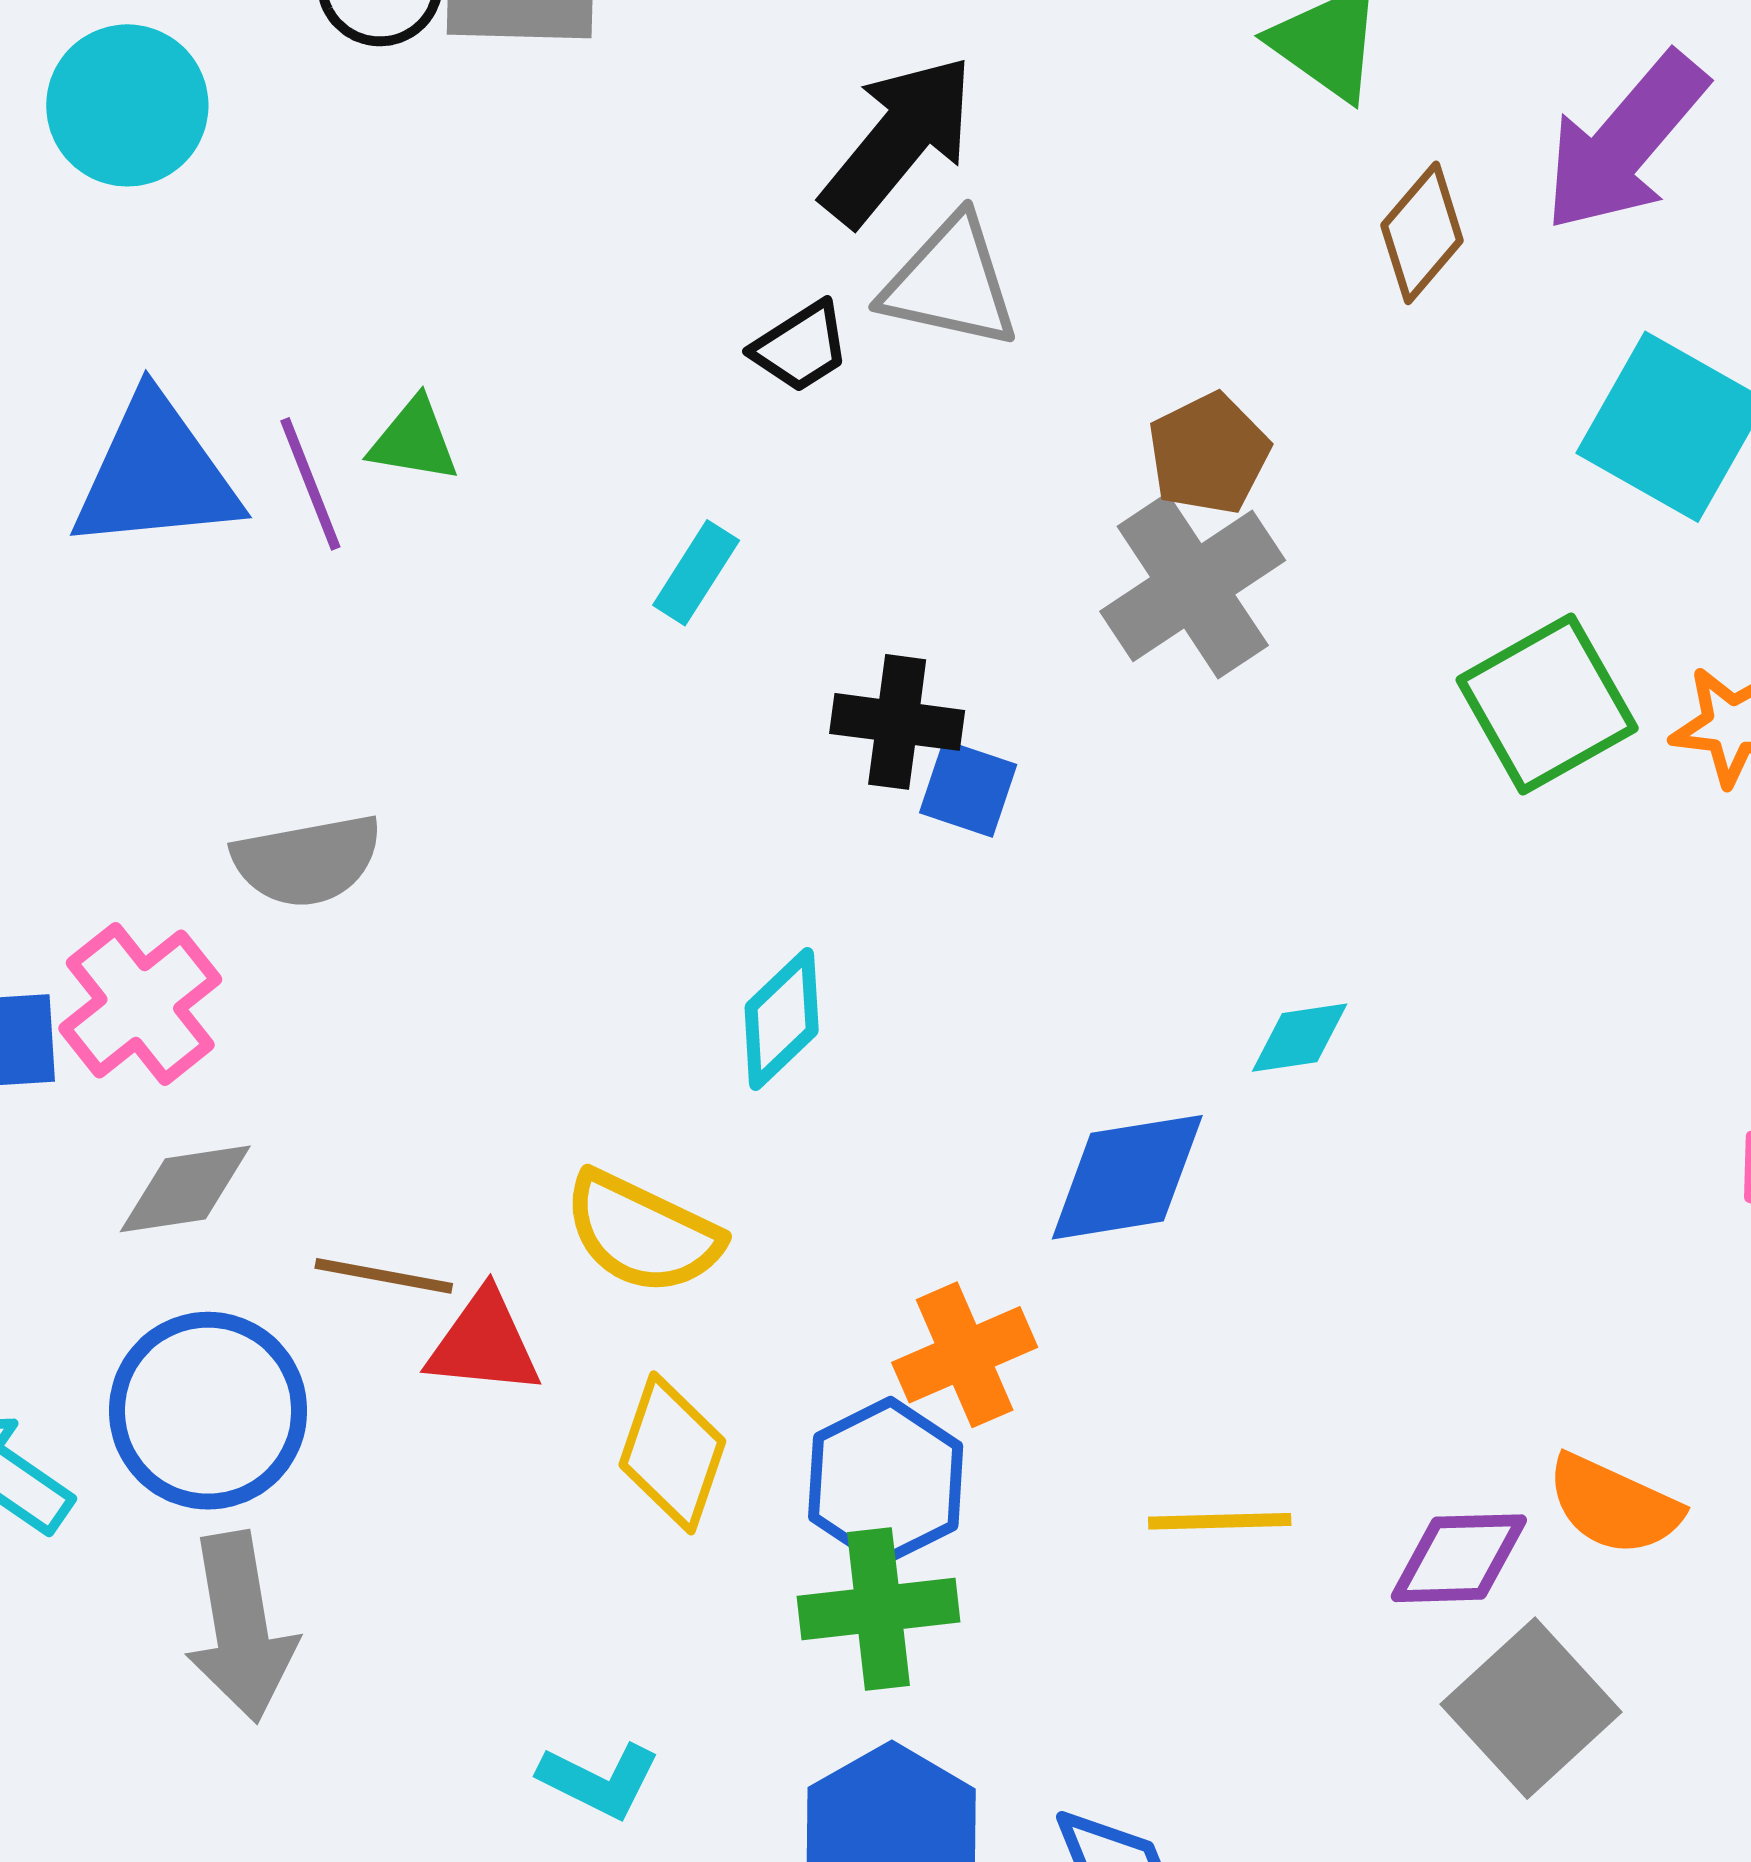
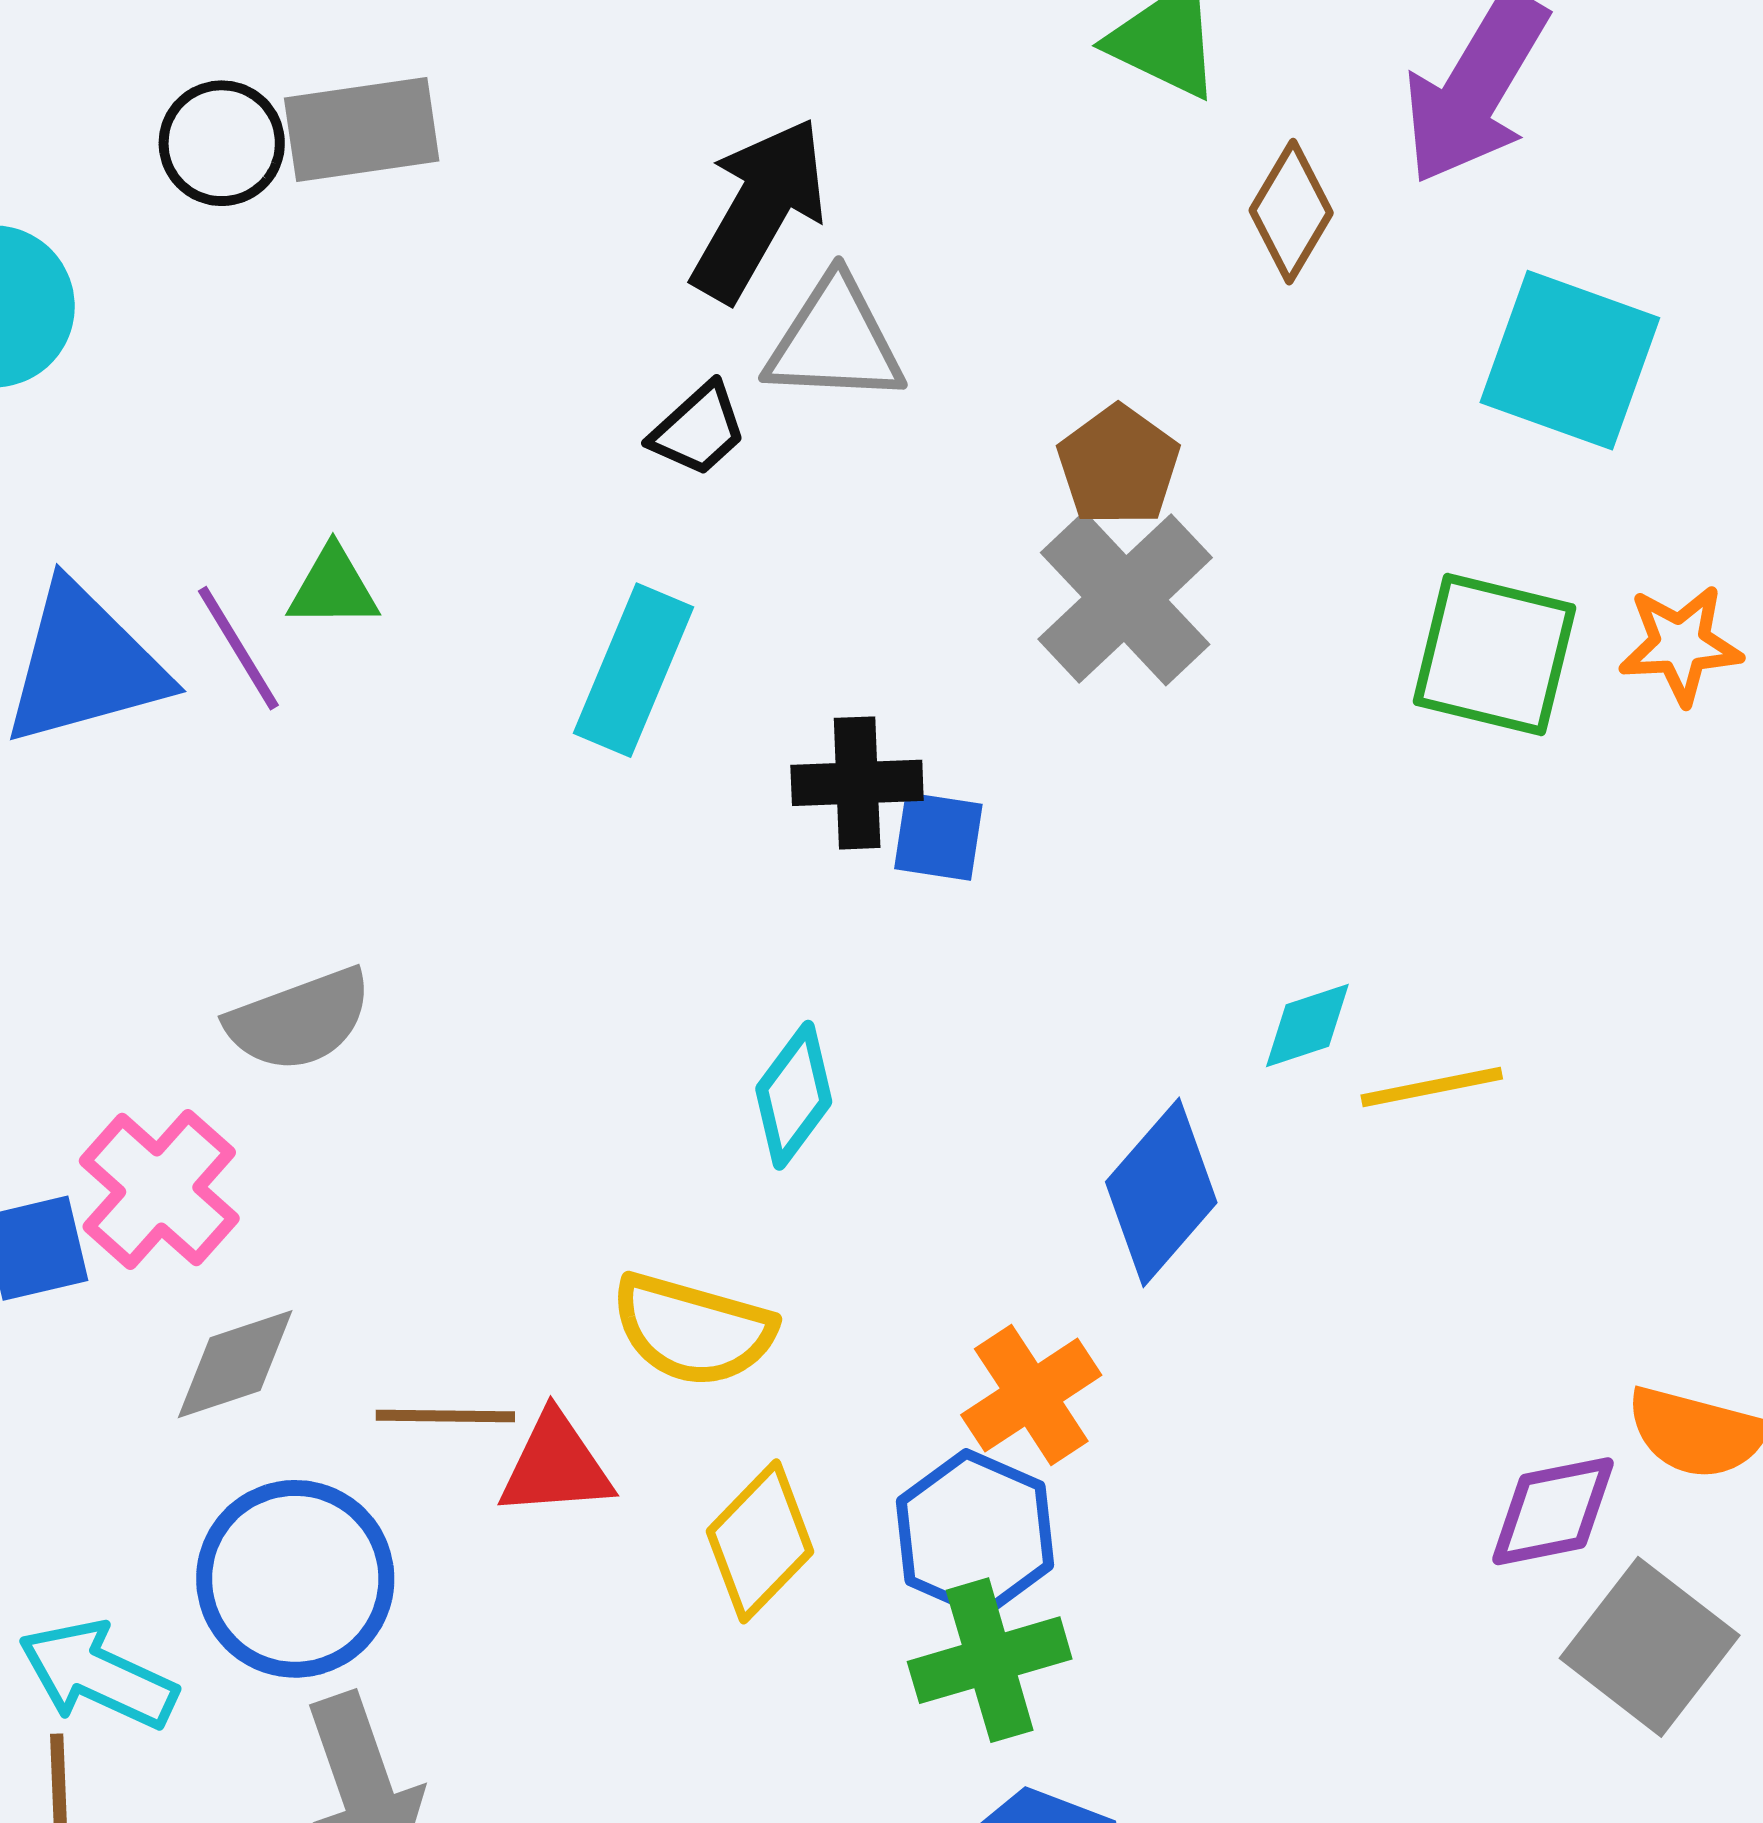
cyan rectangle: (696, 573) -> (633, 670), size x1.6
green square: (1547, 704) -> (1494, 655), turned -37
blue diamond: (1127, 1177) -> (1161, 1192), turned -30
yellow diamond: (672, 1453) -> (760, 1541), turned 35
yellow line: (1220, 1521) -> (1432, 1087), moved

